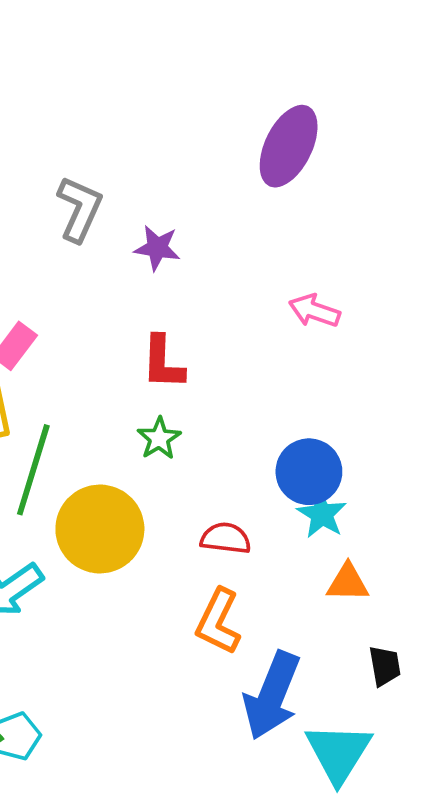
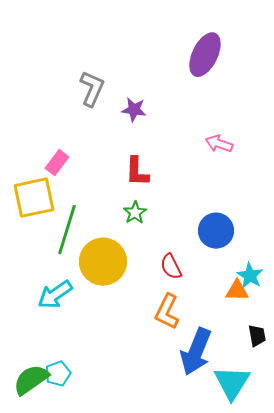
cyan star: (322, 514) -> (250, 276), moved
red semicircle: (226, 538) -> (171, 267), turned -124

